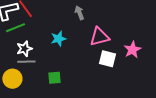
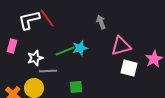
green line: (15, 28) -> (65, 51), moved
white star: (24, 49) -> (35, 58), moved

